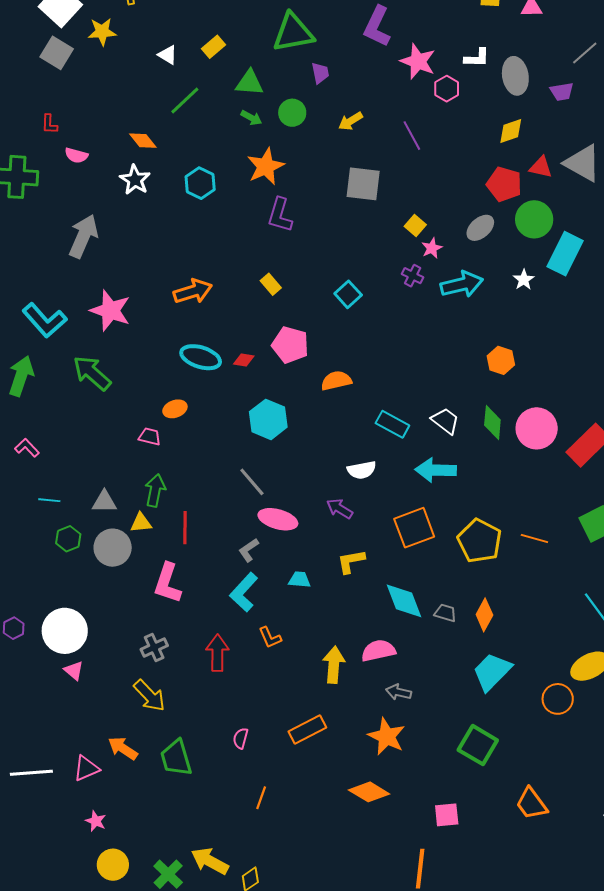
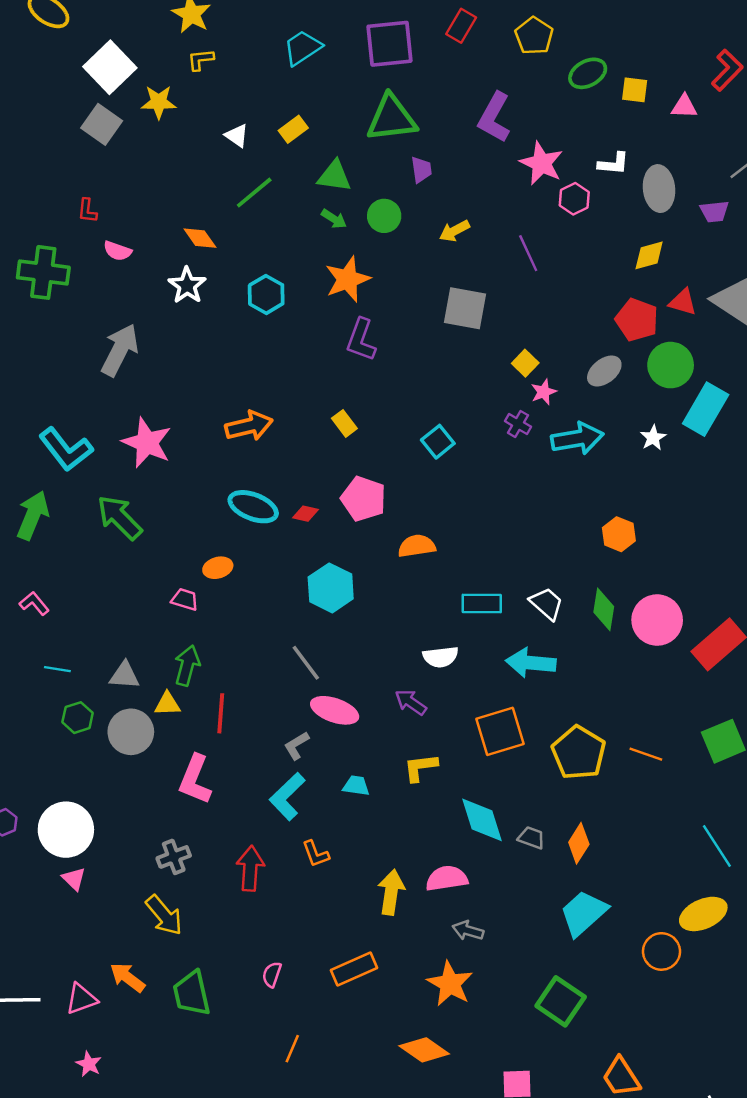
cyan rectangle: (392, 424) -> (482, 603), turned -32

